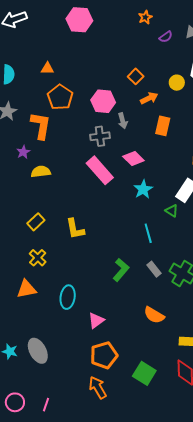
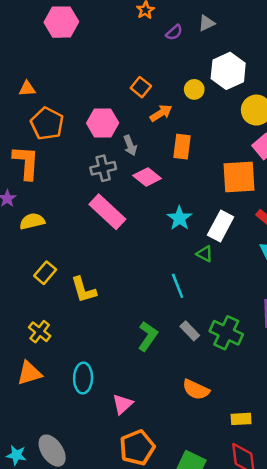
pink diamond: (133, 159) -> (147, 177), moved
cyan star: (143, 189) -> (179, 218), moved
yellow rectangle: (36, 222) -> (45, 273), moved

